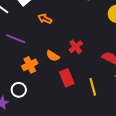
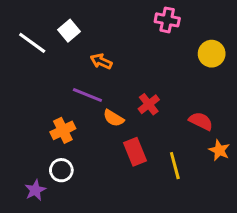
purple line: (16, 39) -> (87, 95), moved
orange cross: (30, 65) -> (63, 130), moved

